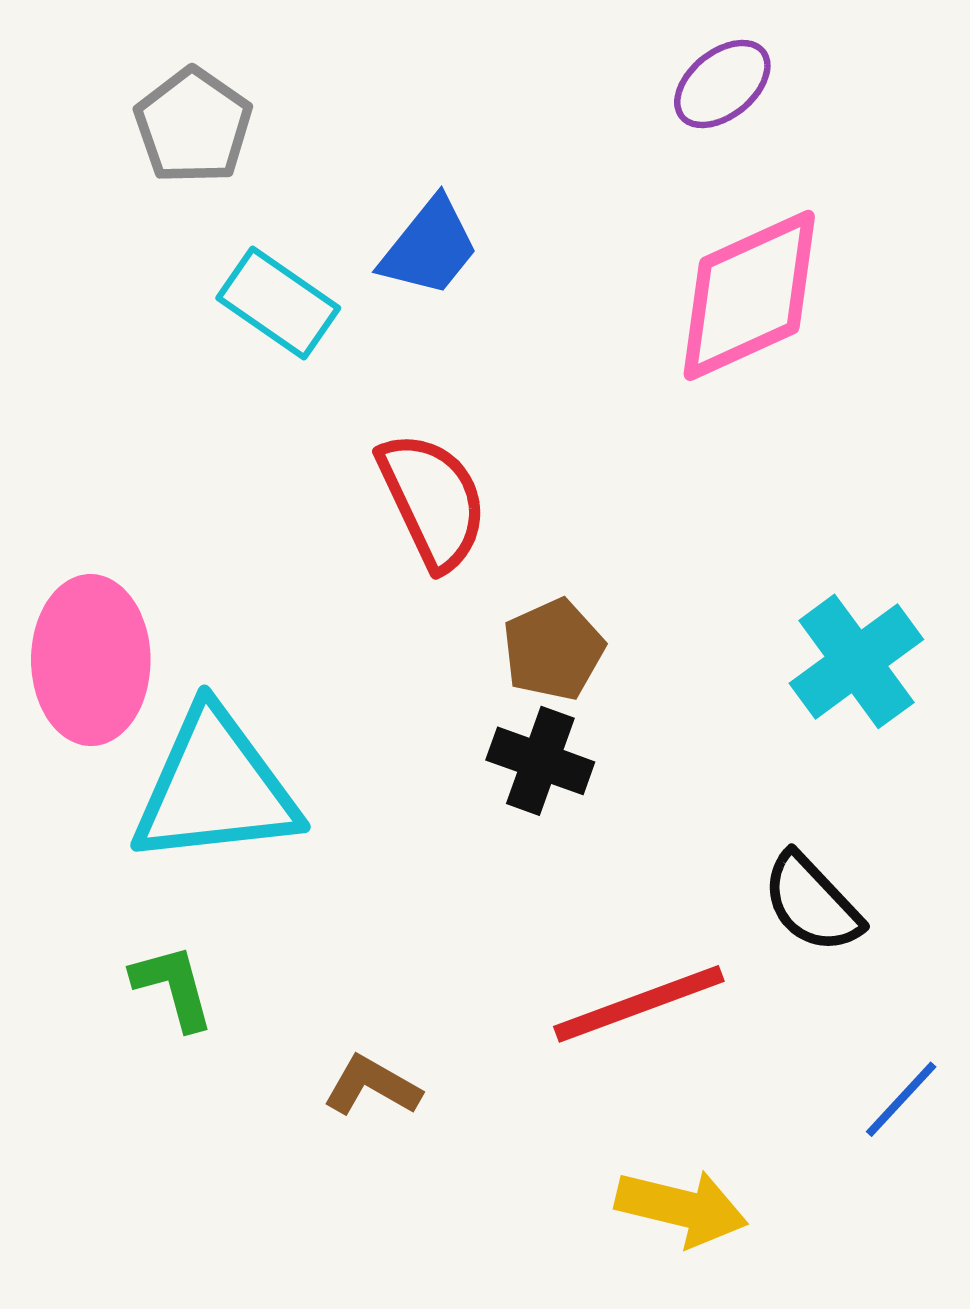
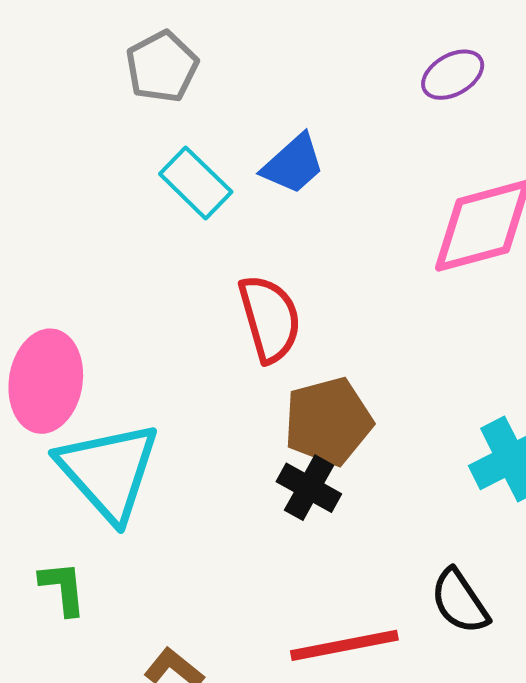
purple ellipse: (722, 84) -> (453, 75), moved
brown pentagon: (553, 650) -> (328, 421), size x1.4
cyan triangle: (215, 788) -> (109, 471), turned 45

